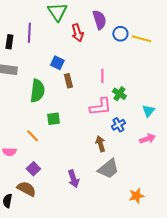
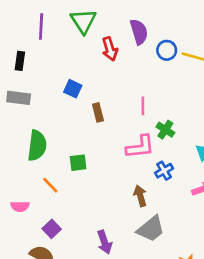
purple line: (29, 33) -> (41, 26), moved
blue square: (57, 63) -> (73, 89), moved
green semicircle: (37, 91) -> (37, 146), moved

